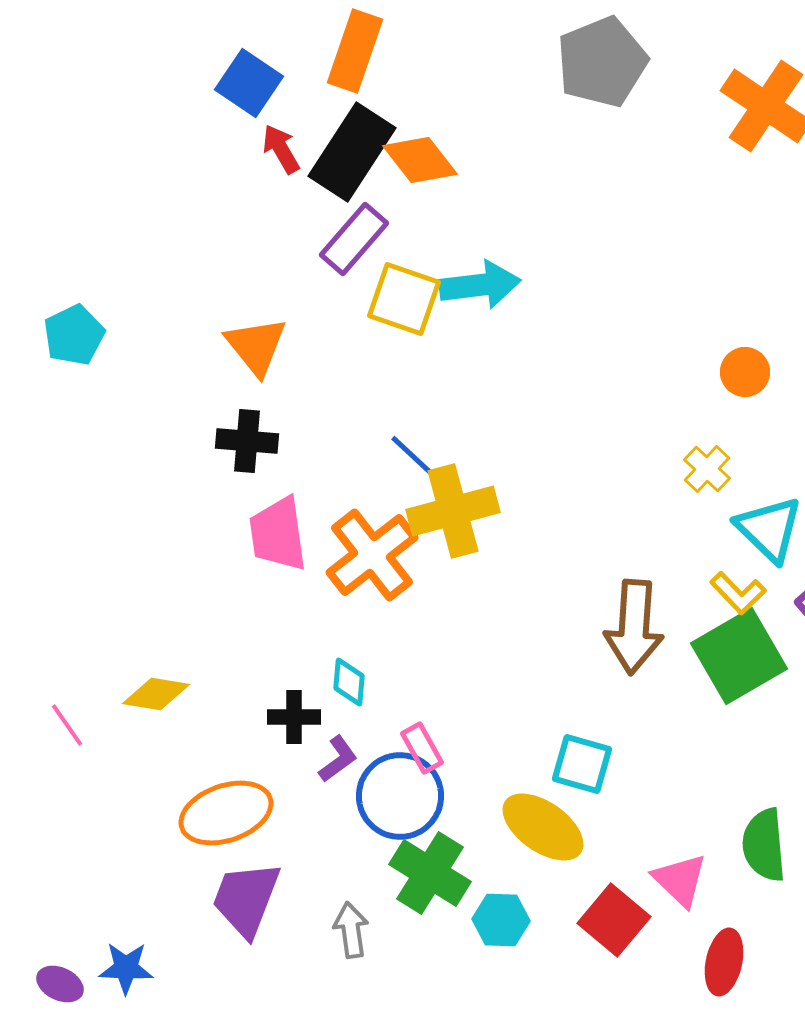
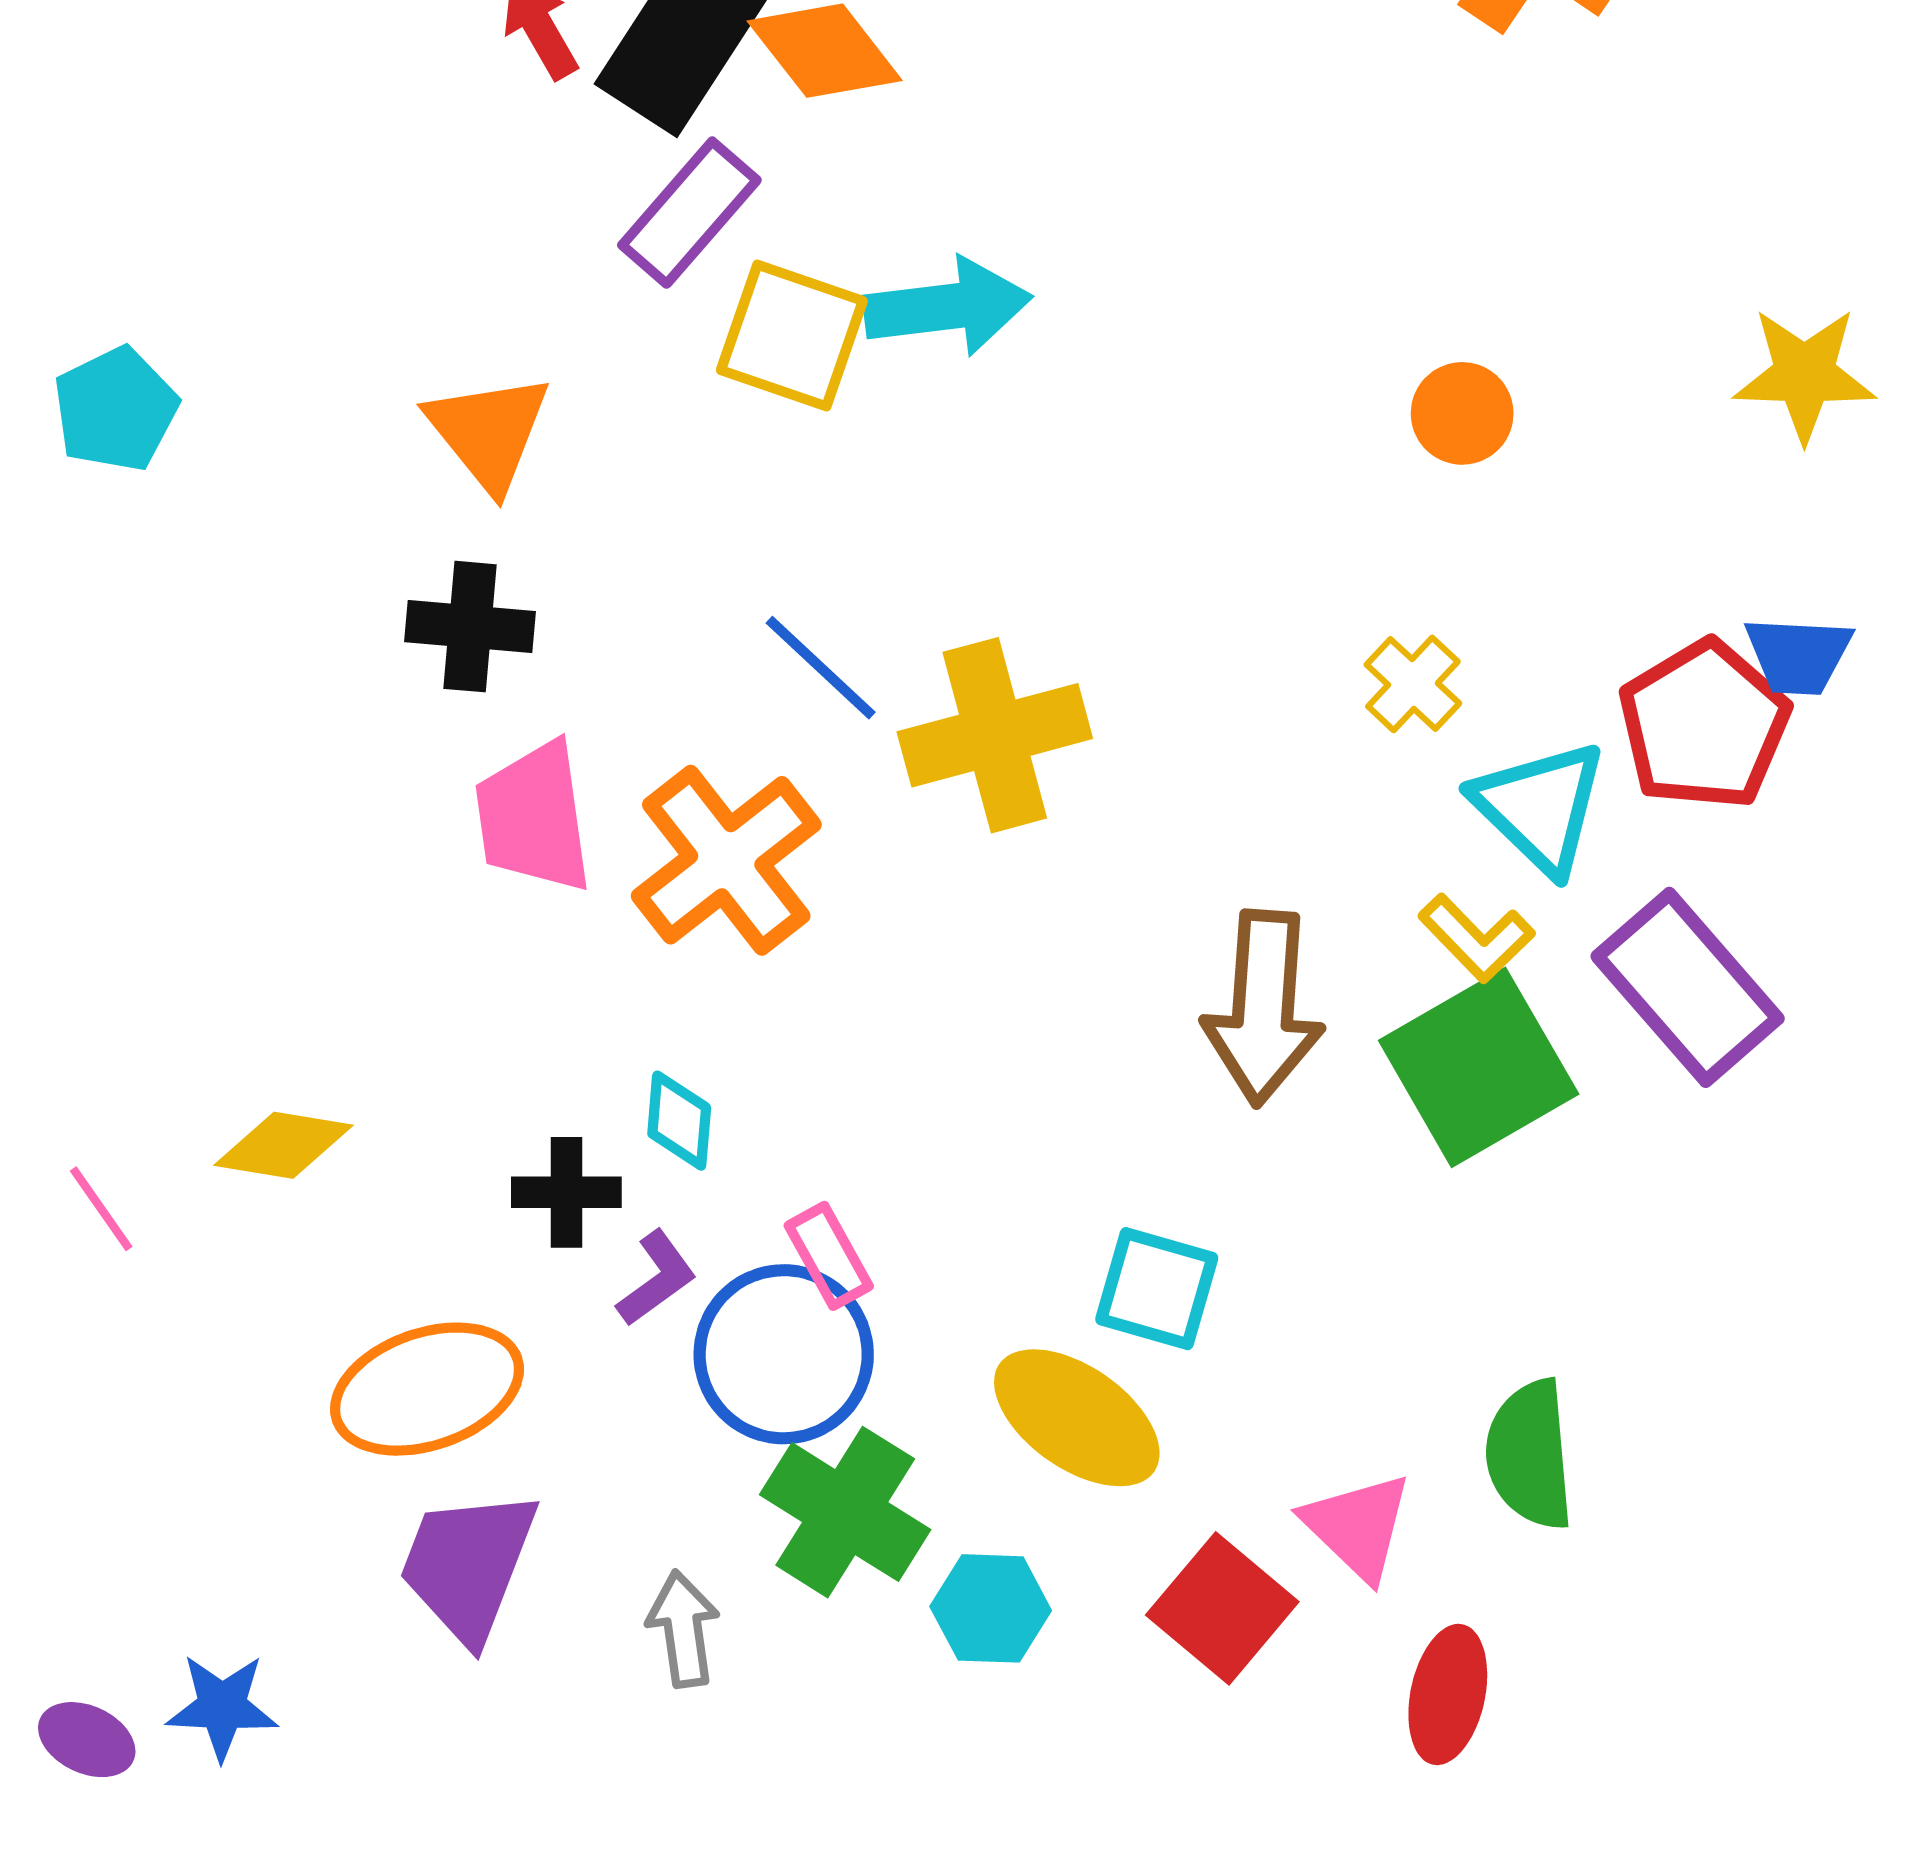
orange circle: (745, 372) -> (1462, 413), moved
yellow cross: (453, 511) -> (995, 735), moved

